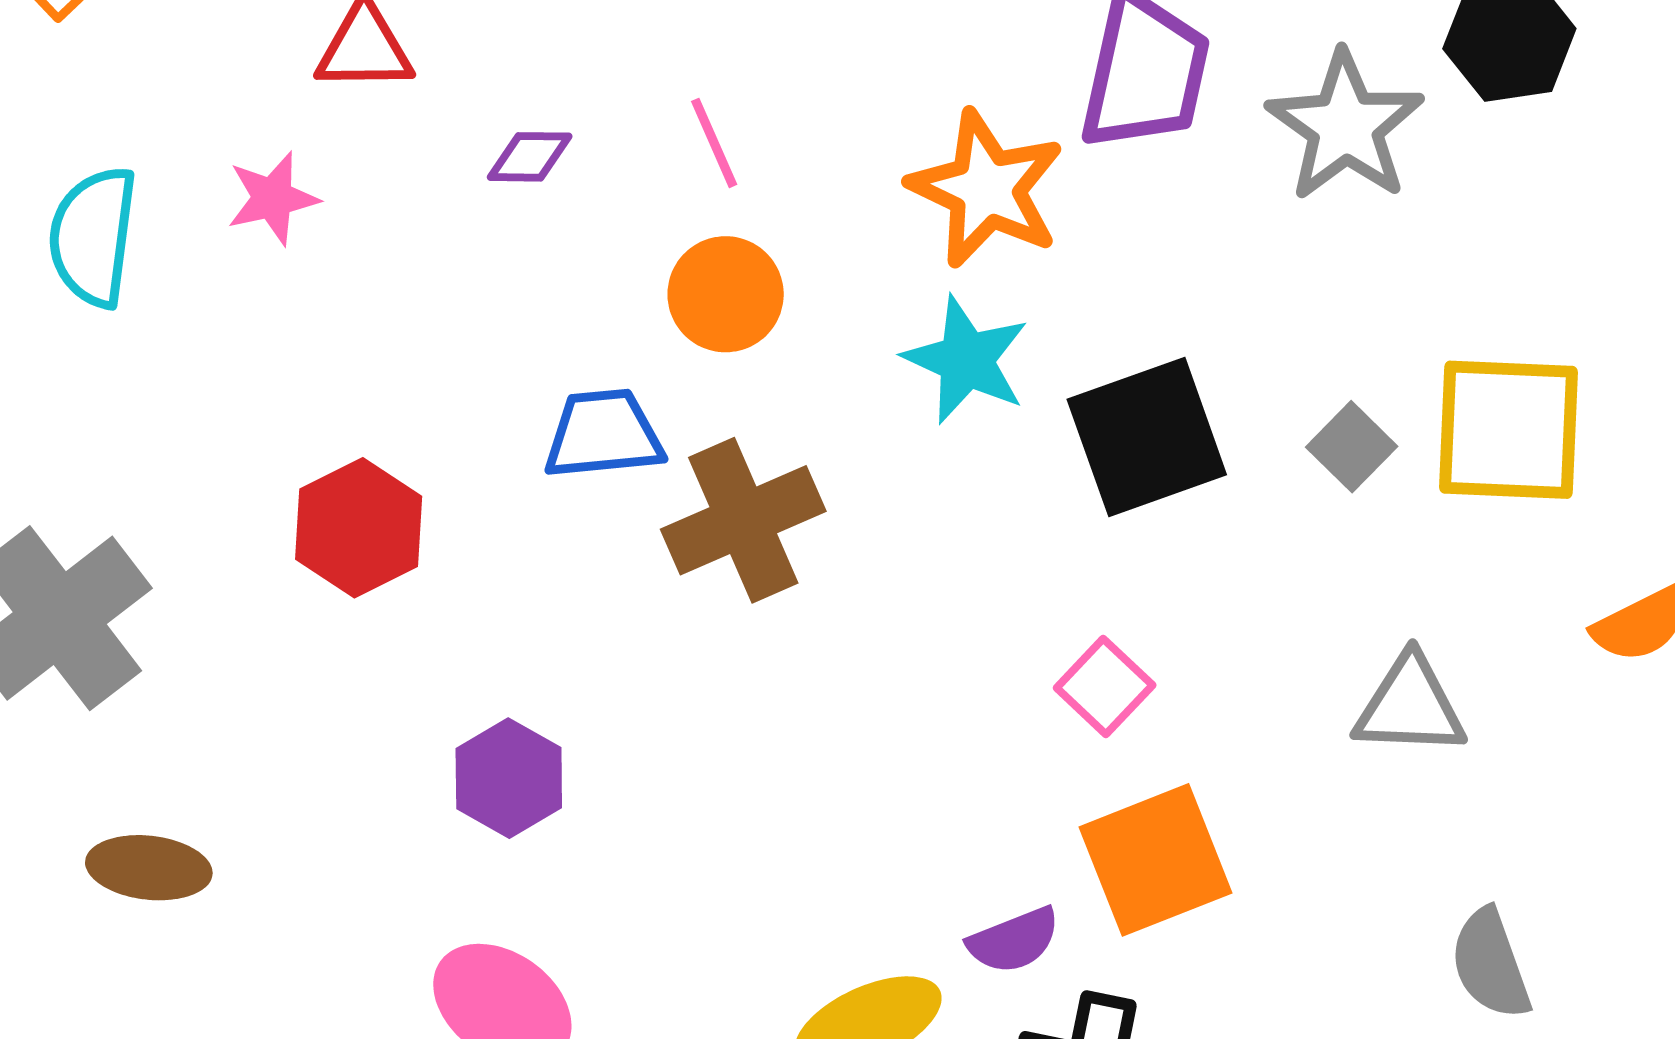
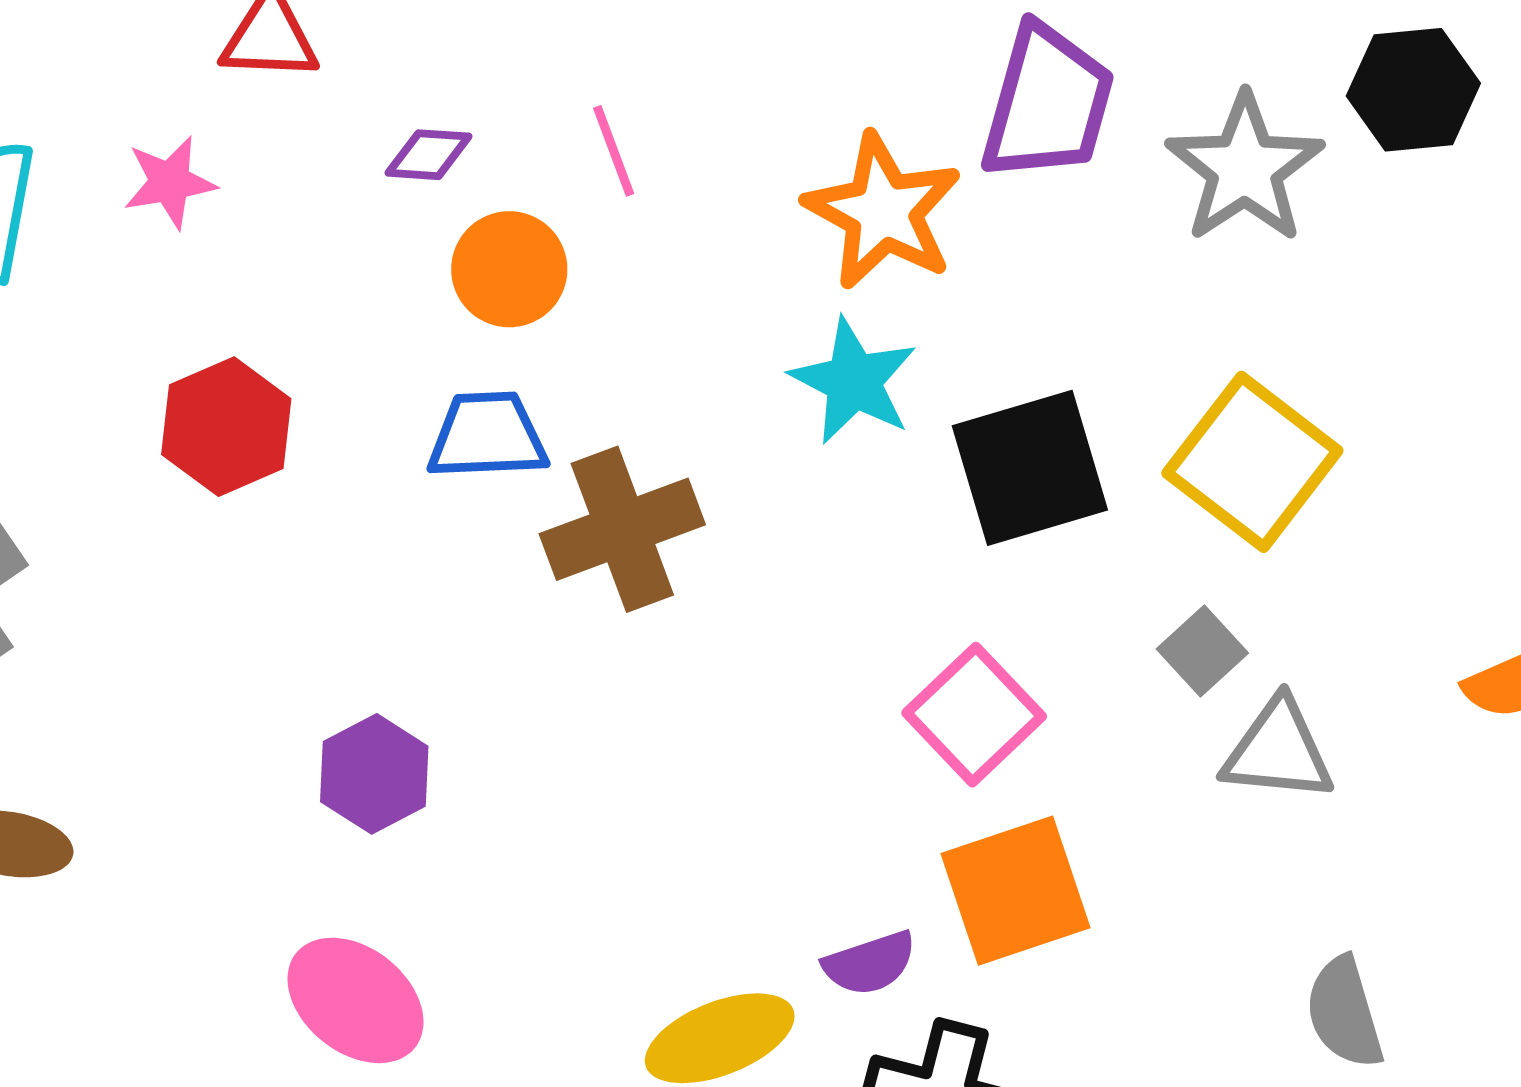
orange circle: (726, 294) -> (509, 269), moved
yellow square: (1508, 430) -> (1252, 462), moved, turned 32
gray square: (1352, 447) -> (1202, 651), moved
red hexagon: (359, 528) -> (226, 427), moved
pink square: (1105, 686) -> (974, 715), size x1.4

